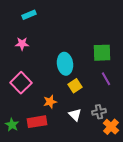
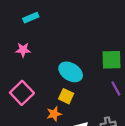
cyan ellipse: (65, 64) -> (71, 72), turned -50
yellow square: (75, 86) -> (66, 96), moved, turned -32

